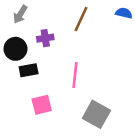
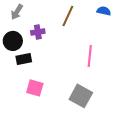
pink line: (75, 75) -> (90, 56), moved
pink square: (42, 105) -> (35, 88), turned 30

